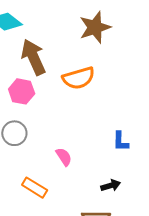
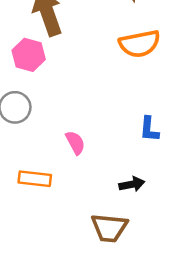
orange semicircle: (79, 78) -> (140, 44), moved
orange rectangle: (35, 188) -> (35, 179), turned -30

